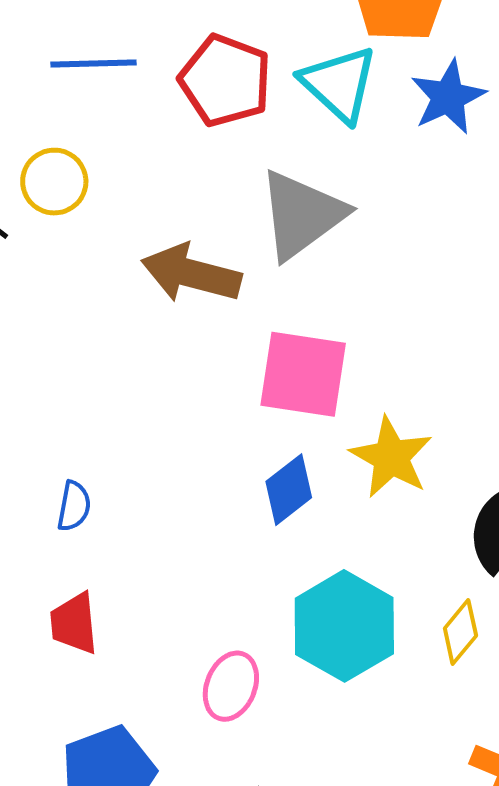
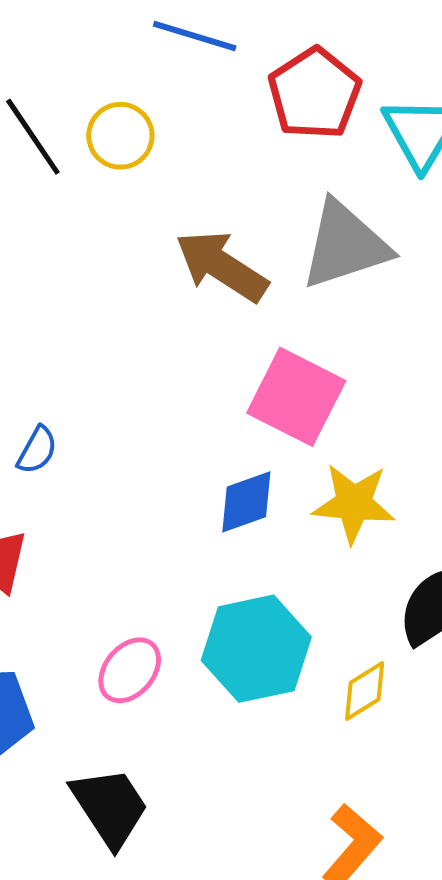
yellow star: (391, 457) -> (354, 503), turned 30

